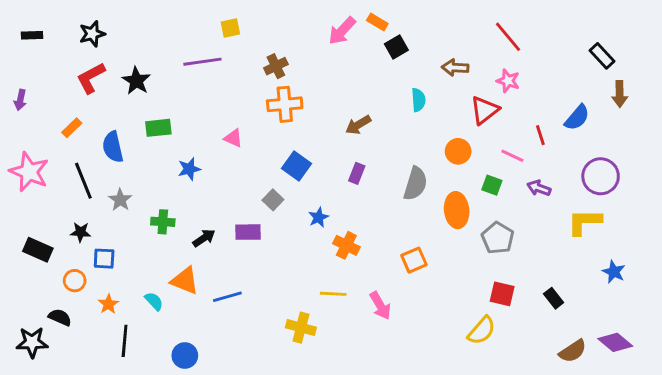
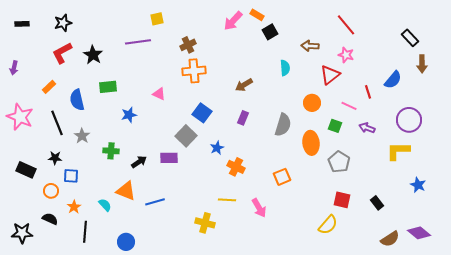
gray square: (273, 200) -> (186, 136), size x1.5
black semicircle: (60, 317) -> (50, 219), moved

